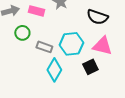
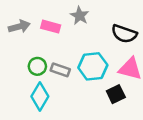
green circle: (22, 33) -> (37, 66), moved
cyan diamond: (54, 70) -> (40, 96), moved

